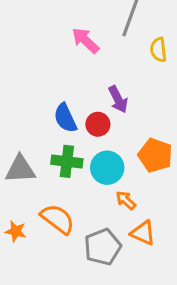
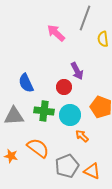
blue semicircle: (65, 118) -> (26, 83), moved
orange triangle: (143, 233) -> (92, 171), moved

